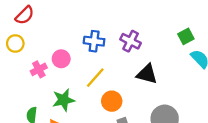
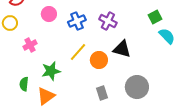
blue cross: (94, 41) -> (77, 21), turned -30
pink circle: (61, 59) -> (49, 14), moved
orange circle: (112, 101) -> (99, 60), moved

